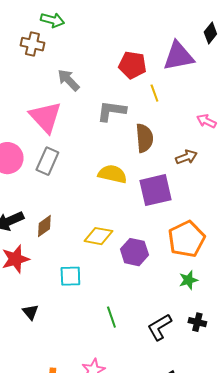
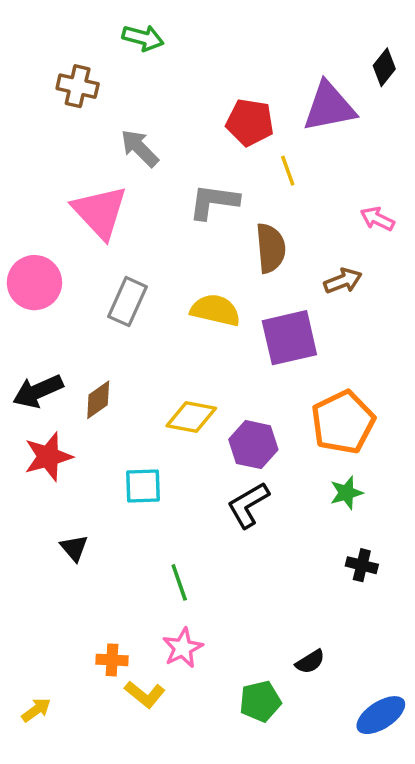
green arrow: (52, 20) -> (143, 38), moved
gray rectangle: (47, 161) -> (128, 302), moved
green line: (111, 317) -> (179, 582), moved
black L-shape: (159, 327) -> (248, 505), moved

